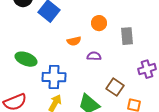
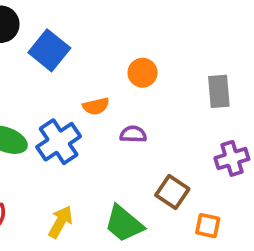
gray rectangle: (127, 36) -> (219, 91), moved
blue cross: (54, 77) -> (59, 142), moved, turned -35

